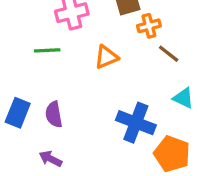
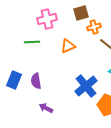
blue cross: (136, 123) -> (86, 86), turned 30
purple arrow: (51, 159) -> (46, 108), moved

